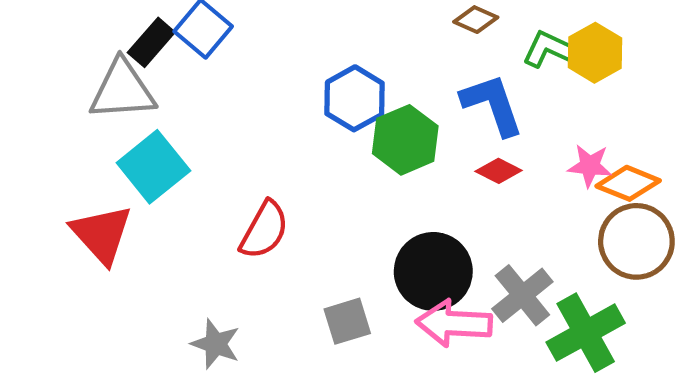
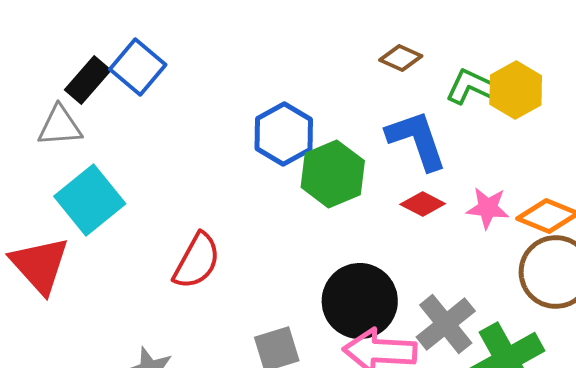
gray triangle: (122, 90) -> (60, 126), size x0.7
pink star: (590, 166) -> (488, 208), moved

